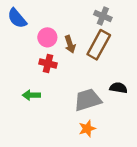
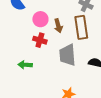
brown rectangle: (99, 45) -> (81, 27), turned -40
gray trapezoid: (88, 100) -> (67, 55), moved, turned -80

